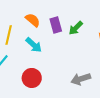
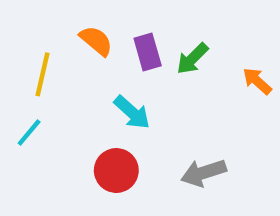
cyan arrow: (34, 45) -> (132, 112), moved
red circle: (32, 78) -> (116, 170), moved

